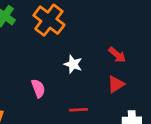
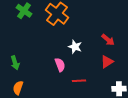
pink semicircle: (38, 88) -> (60, 65), moved

